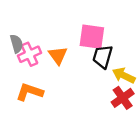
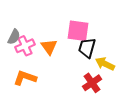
gray semicircle: (17, 44) -> (14, 37), turned 42
red cross: (123, 98) -> (92, 83), moved

